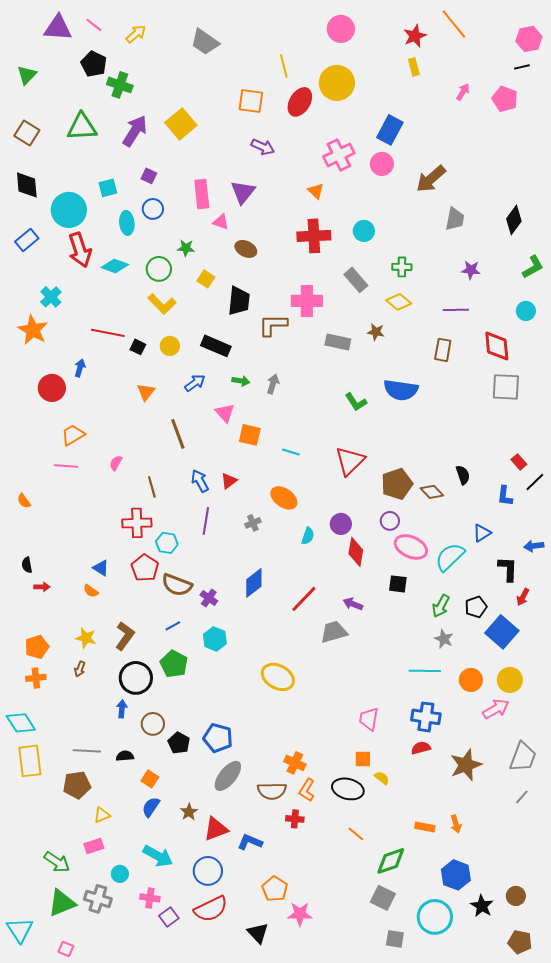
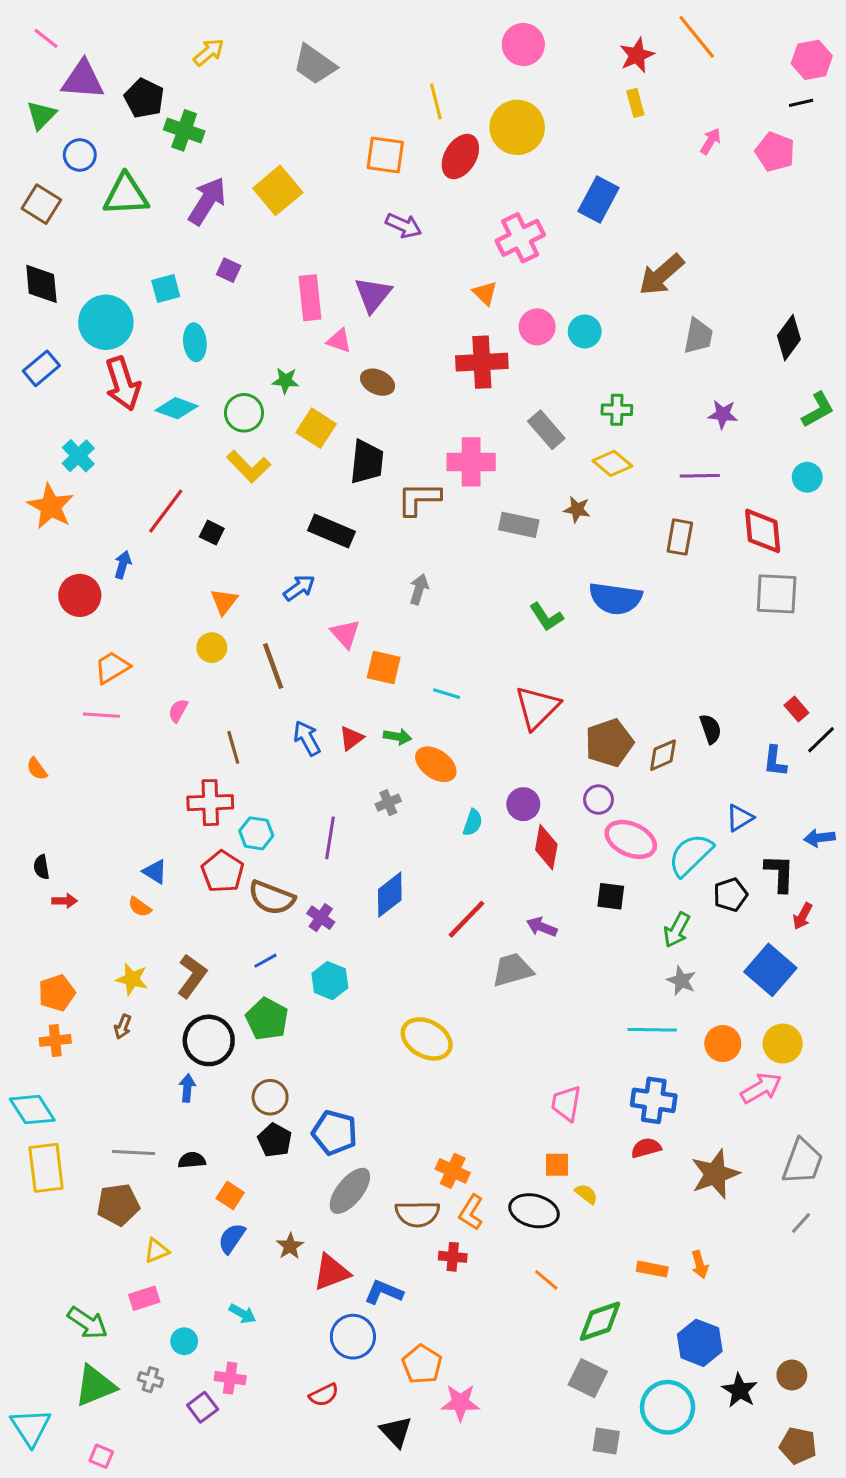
pink line: (94, 25) -> (46, 38), moved
purple triangle: (58, 28) -> (83, 80), moved
pink circle: (382, 164) -> (537, 327), moved
blue circle: (153, 209) -> (80, 155), moved
cyan circle: (364, 231) -> (585, 331), moved
yellow square: (206, 279) -> (316, 428), size x1.4
red line: (108, 333) -> (166, 511), turned -64
yellow circle: (170, 346) -> (212, 648), moved
green arrow: (241, 381) -> (397, 737), moved
brown diamond: (432, 492) -> (663, 755), turned -70
purple line: (206, 521) -> (330, 838), moved
black pentagon: (476, 607) -> (730, 895), moved
brown circle: (153, 724) -> (270, 1097), moved
cyan arrow: (158, 856) -> (242, 1314), size x0.6
blue circle: (208, 871) -> (353, 1337), moved
gray cross: (98, 899) -> (150, 1380), size x0.6
red semicircle: (211, 909) -> (324, 1395), size x0.6
purple square: (169, 917) -> (203, 1407), moved

